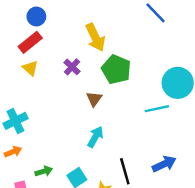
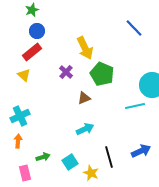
yellow triangle: (30, 68) -> (24, 75), moved
brown triangle: (94, 99) -> (84, 98), turned 32
cyan arrow: (95, 137) -> (85, 129), turned 36
orange arrow: (13, 152) -> (18, 141), turned -64

